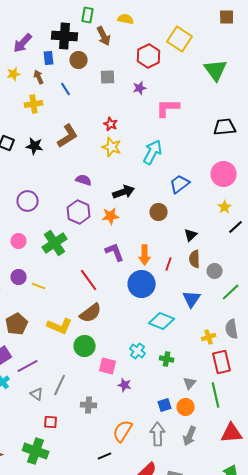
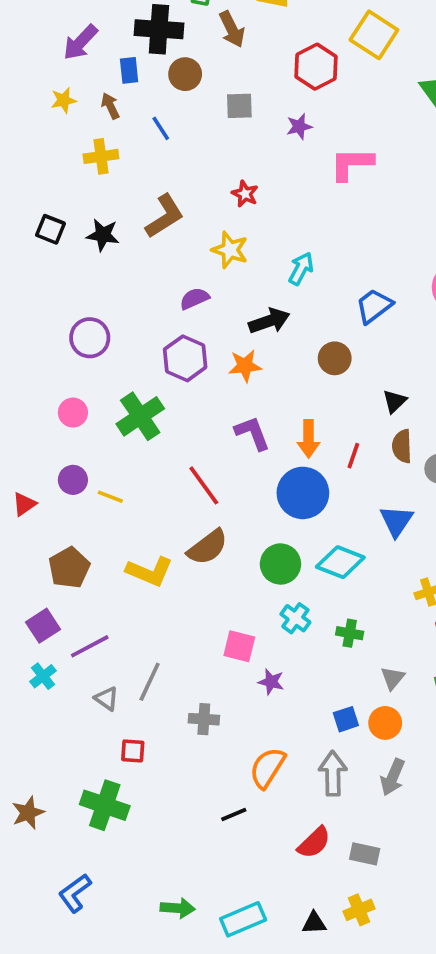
yellow star: (112, 147) -> (230, 250), moved
cyan arrow: (153, 152) -> (301, 269), moved, size x0.7
purple semicircle: (84, 180) -> (194, 298), turned -42
green circle: (85, 346) -> (280, 564), moved

